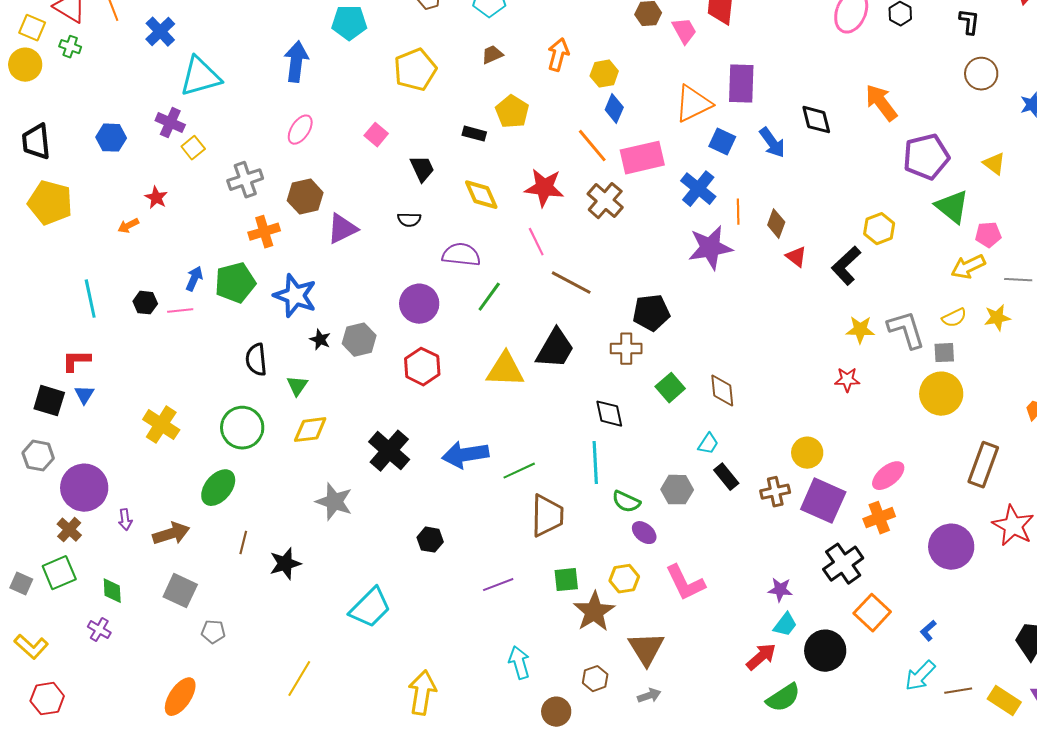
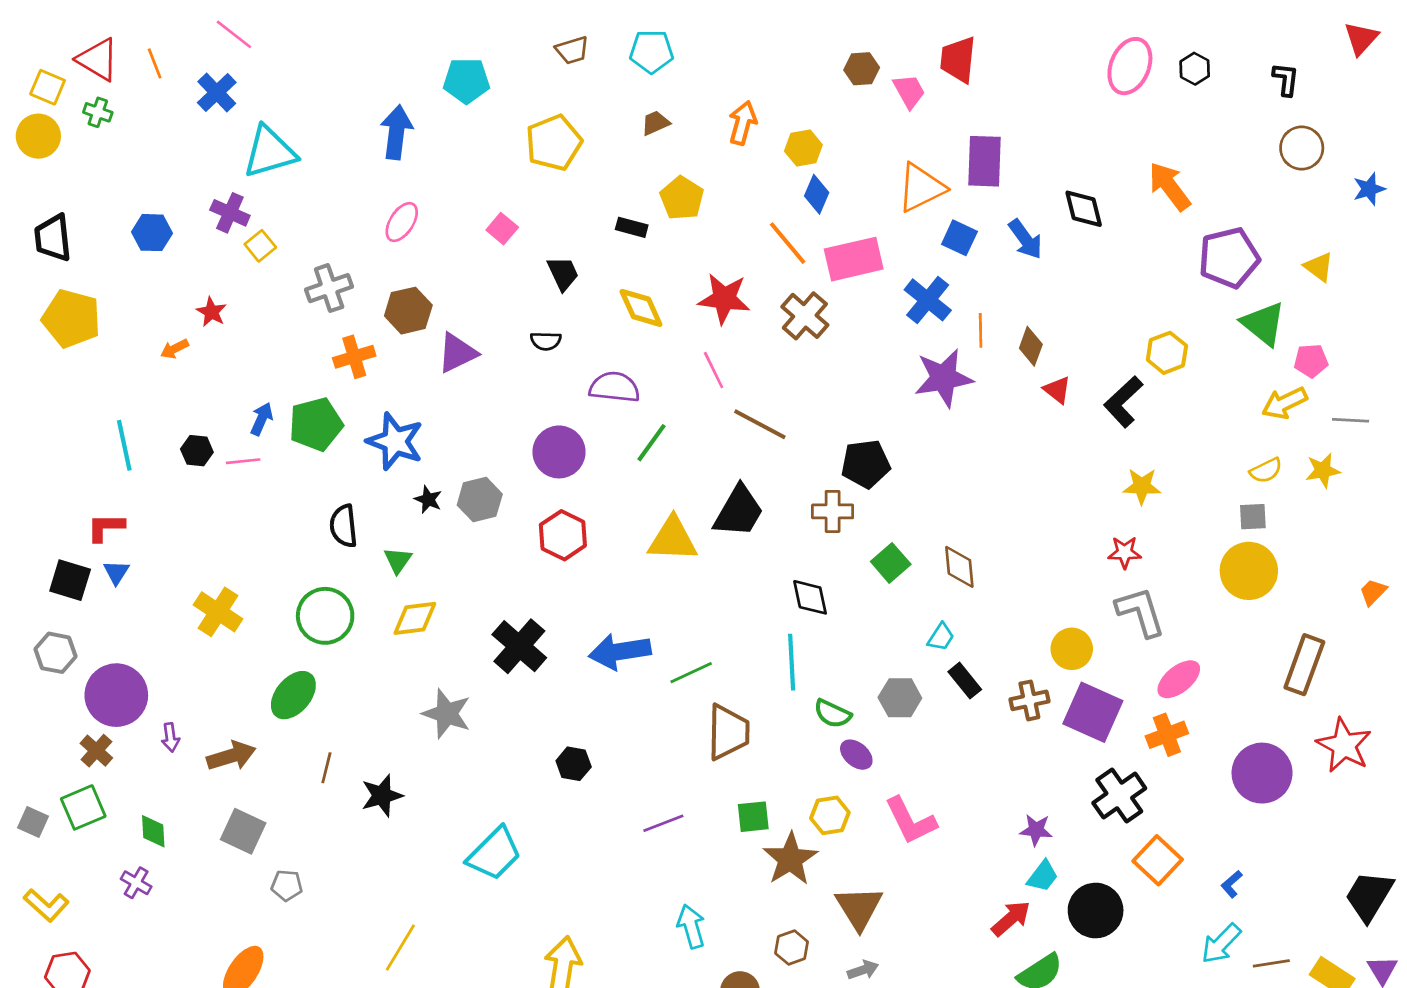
gray L-shape: (906, 330) -> (1140, 612), moved

